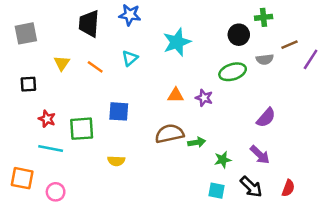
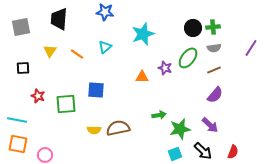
green cross: (264, 17) -> (213, 27), moved
black trapezoid: (89, 24) -> (59, 19), moved
brown line: (290, 45) -> (214, 70), moved
green ellipse: (233, 72) -> (188, 58), turned -35
purple star: (204, 98) -> (165, 68), moved
brown semicircle: (169, 134) -> (118, 128), moved
cyan line: (51, 149) -> (17, 120), moved
green star: (223, 160) -> (180, 129), size x1.5
cyan square: (216, 191) -> (175, 154), turned -32

